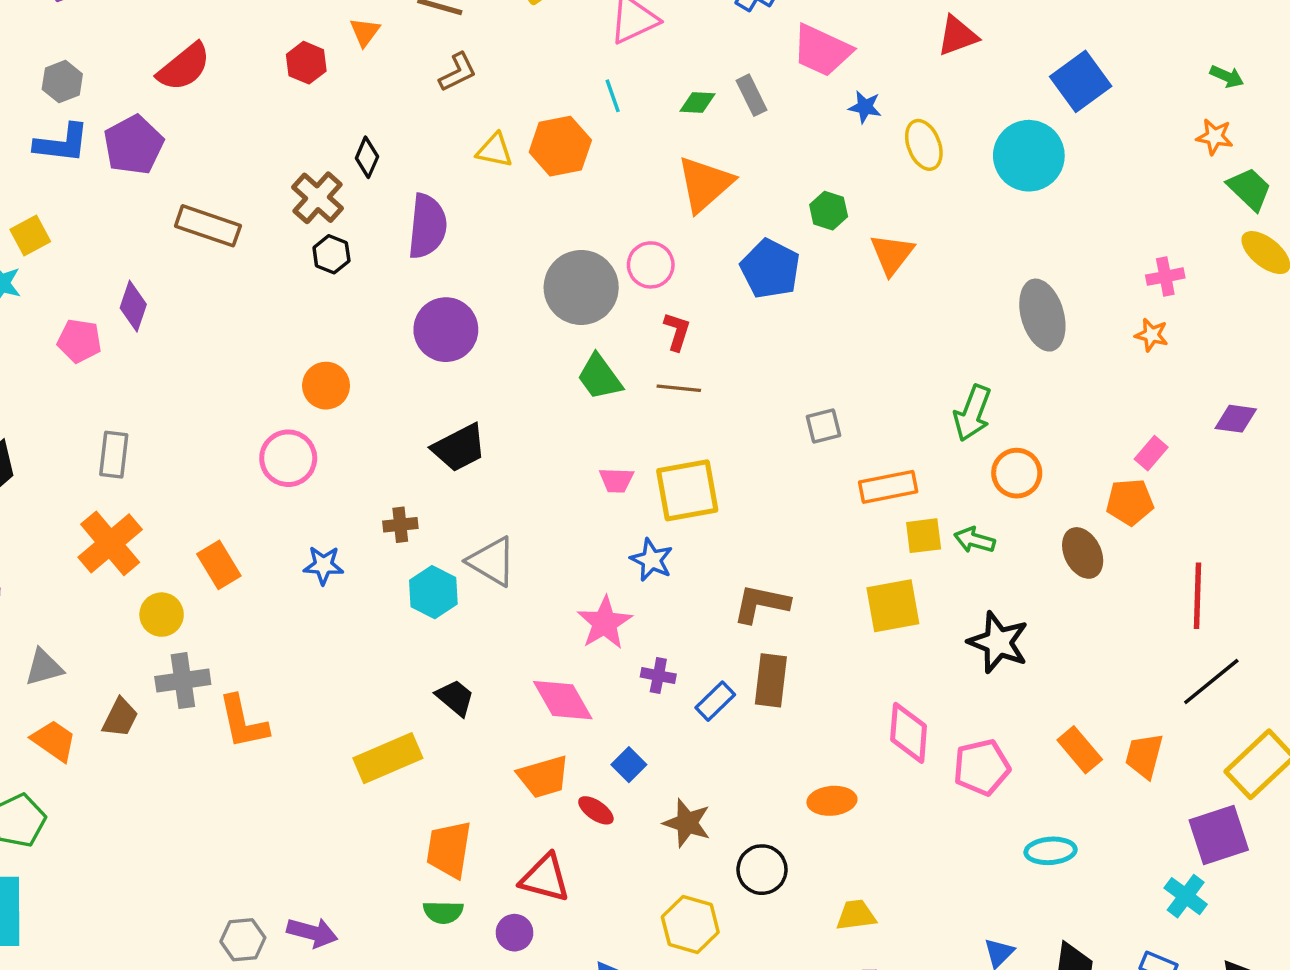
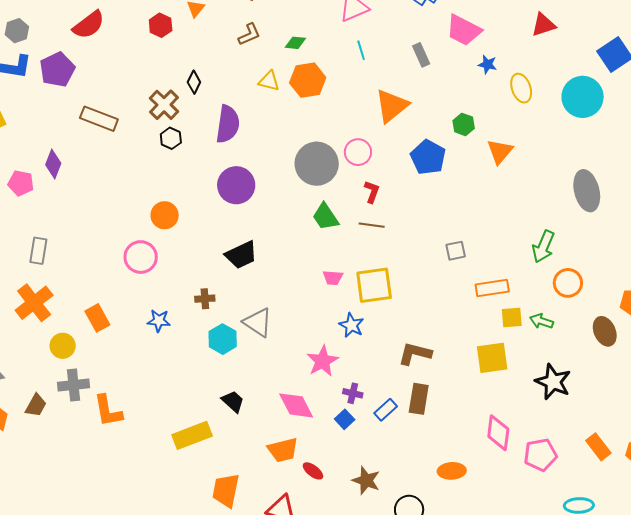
cyan line: (613, 96) -> (361, 50), moved
green diamond: (697, 102) -> (295, 43), moved
blue square: (629, 765) -> (345, 419), moved

